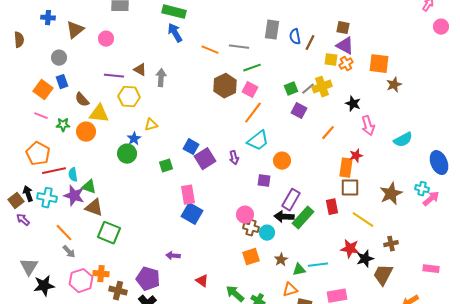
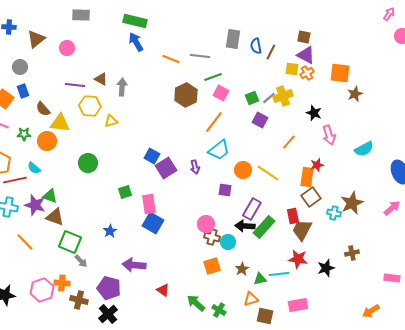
pink square: (250, 90) -> (221, 93), moved
yellow triangle: (151, 125) -> (111, 121), moved
blue star: (134, 139) -> (110, 231), moved
green square: (166, 166) -> (125, 192), moved
cyan semicircle: (73, 175) -> (34, 168), moved, turned -40
brown square: (350, 188) -> (311, 197), turned -36
cyan cross: (422, 189) -> (334, 213), moved
yellow line: (363, 220) -> (268, 173), moved
red star: (350, 249) -> (298, 259), moved
gray arrow: (69, 252) -> (81, 261), moved
purple arrow: (173, 256) -> (134, 265), size x1.6
brown trapezoid: (383, 275) -> (302, 230), moved

